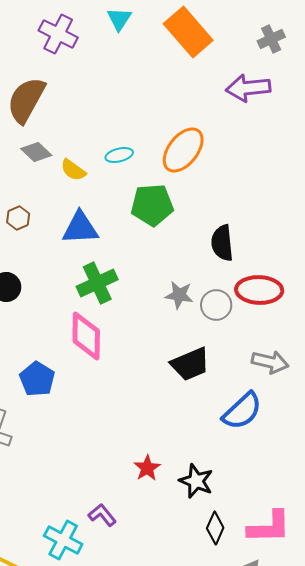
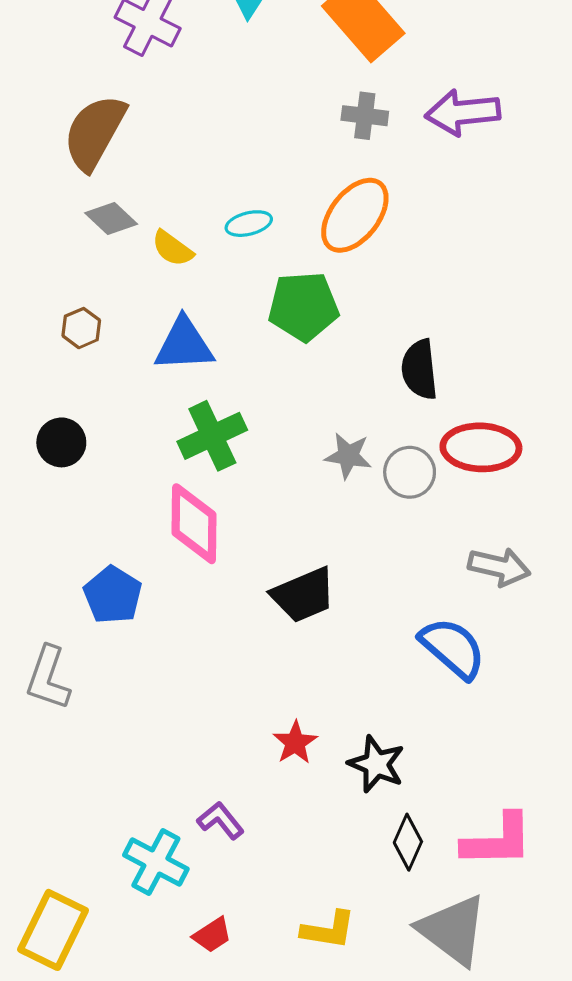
gray cross: (271, 39) -> (365, 116), moved, turned 32
black trapezoid: (190, 364) -> (303, 595), moved
blue semicircle: (242, 411) -> (453, 648), turned -96

